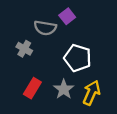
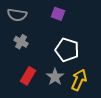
purple square: (67, 16) -> (58, 14), turned -32
gray semicircle: (45, 28) -> (17, 15), moved

